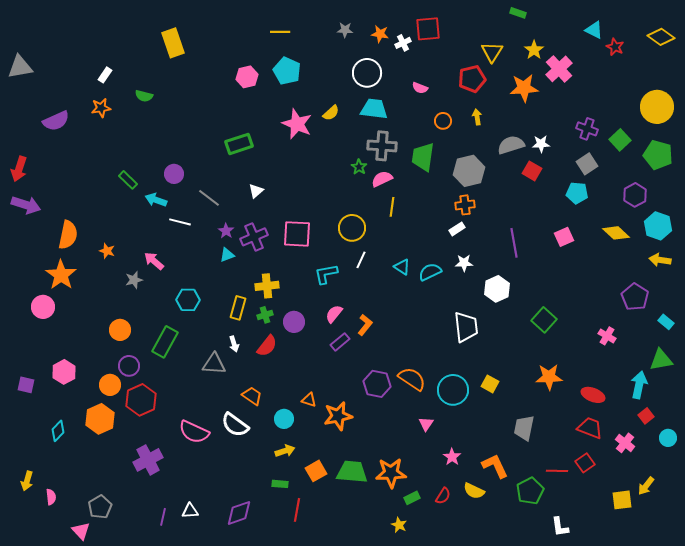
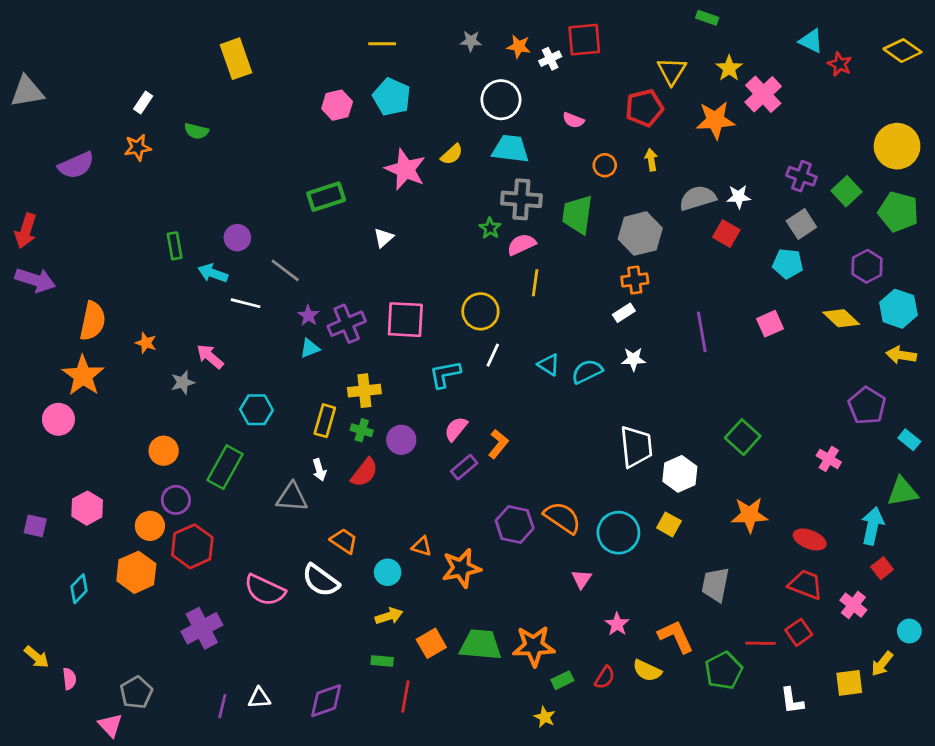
green rectangle: (128, 180) -> (175, 246), turned 36
white triangle: (256, 191) -> (384, 238), moved
white hexagon: (497, 289) -> (680, 474), moved
green cross: (265, 315) -> (362, 430), turned 35
cyan circle: (668, 438) -> (909, 631), moved
yellow arrow: (27, 481) -> (37, 657), turned -66
white L-shape: (560, 527) -> (792, 701), moved

